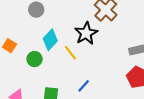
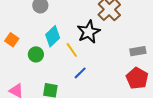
blue line: (84, 86) -> (80, 73), moved

